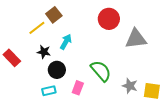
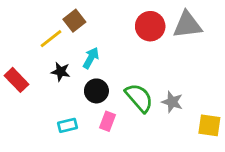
gray triangle: (136, 39) -> (187, 25), moved
black circle: (57, 70) -> (96, 91), moved
gray star: (130, 86) -> (172, 102), moved

